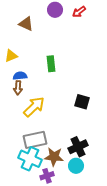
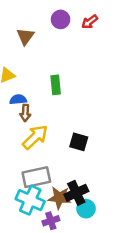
brown triangle: (26, 24) -> (25, 36), turned 42
brown arrow: (18, 88) -> (25, 113), moved
black square: (82, 102) -> (79, 142), moved
black cross: (78, 147) -> (76, 193), moved

